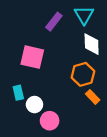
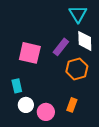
purple rectangle: (54, 22) -> (61, 47), moved
orange rectangle: (93, 97) -> (72, 105), moved, turned 64
white circle: (34, 105) -> (26, 105), moved

